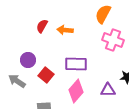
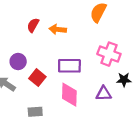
pink cross: (113, 40) -> (109, 54), moved
pink diamond: (76, 91) -> (69, 95), turned -40

